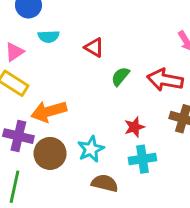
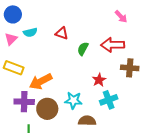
pink triangle: (14, 52) -> (11, 39), moved
cyan star: (91, 149) -> (73, 100), turned -30

